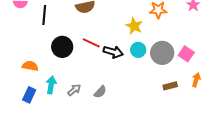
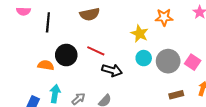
black arrow: (113, 52) -> (112, 70), moved
orange semicircle: (30, 66) -> (46, 65), moved

